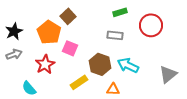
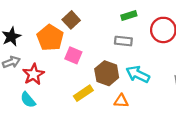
red star: (45, 64) -> (34, 74), moved

